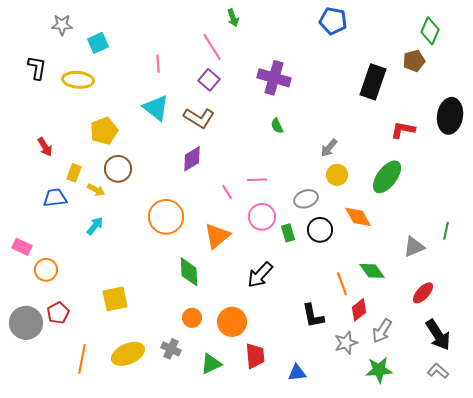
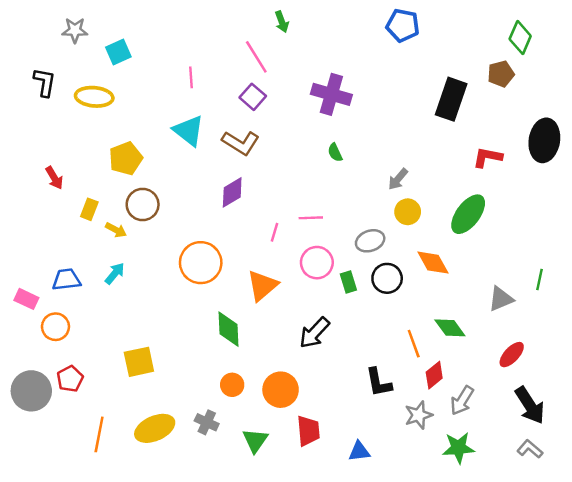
pink line: (227, 192) -> (275, 232), turned 49
blue trapezoid: (55, 198) -> (66, 280), moved
green triangle: (211, 364) -> (255, 440), turned -30

